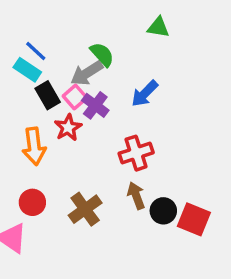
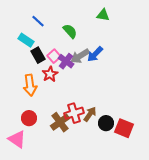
blue line: (36, 51) -> (38, 21), moved
gray arrow: (87, 73) -> (80, 56), moved
red cross: (136, 153) -> (74, 113), moved
brown arrow: (136, 196) -> (90, 114), turned 56

